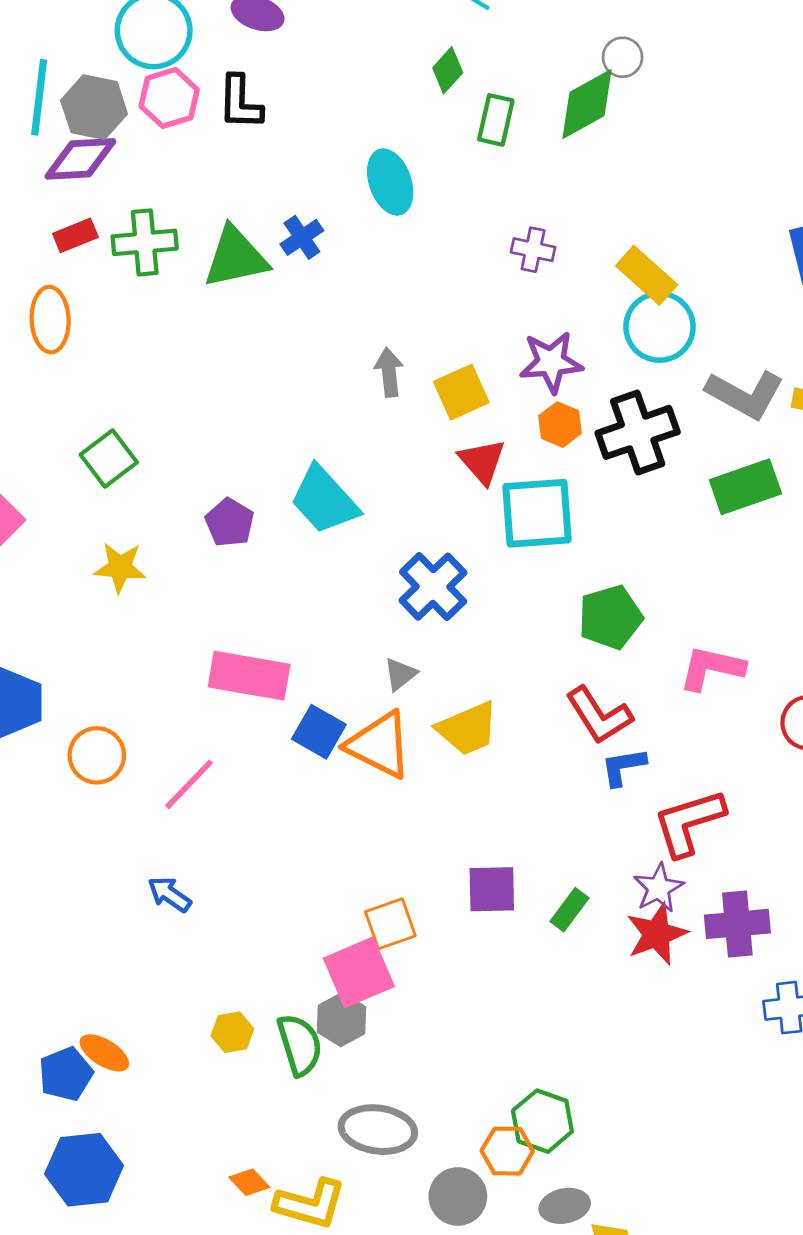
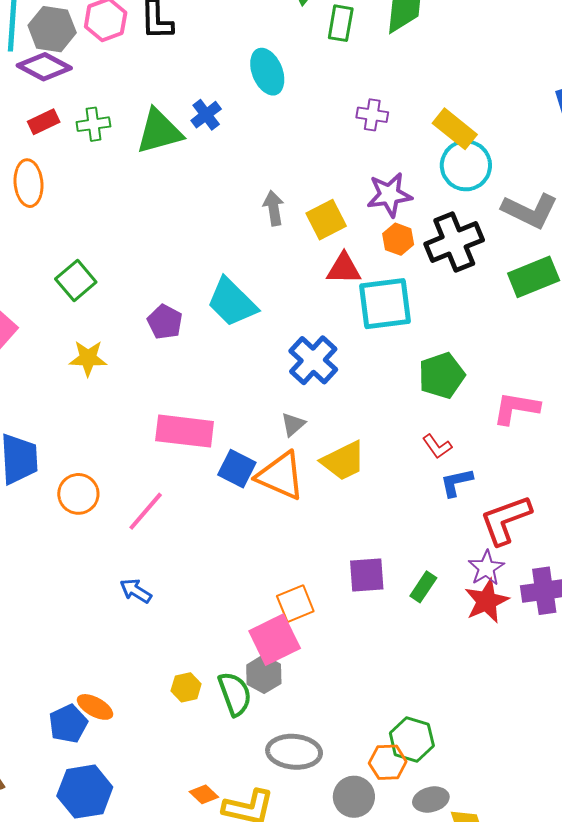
purple diamond: (80, 159) -> (44, 67), turned 34
green cross: (145, 242) -> (93, 124), size x0.7
red triangle: (482, 461) -> (344, 269), turned -45
red L-shape: (599, 715) -> (437, 446), size x0.6

